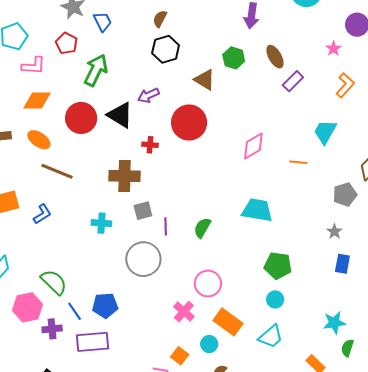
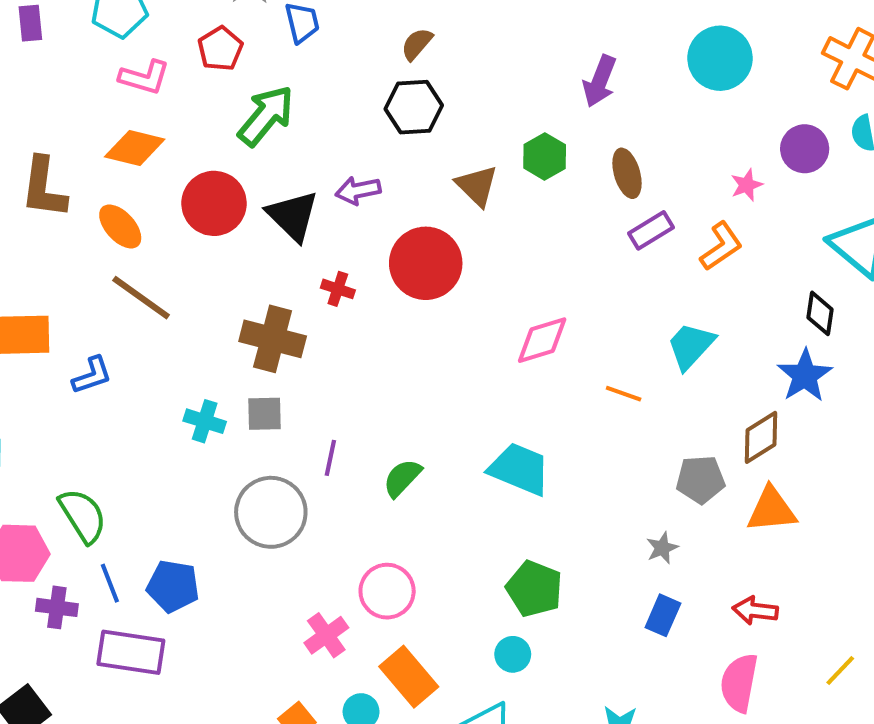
orange L-shape: (345, 85) -> (721, 246), moved
gray square: (143, 211) -> (264, 414), moved

